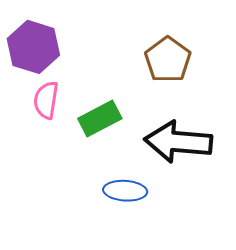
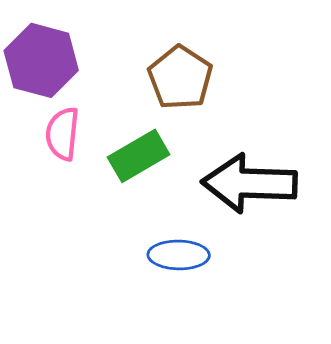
brown pentagon: (168, 60) -> (180, 78), moved

